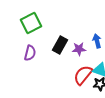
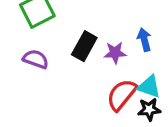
purple semicircle: (30, 53) -> (36, 59), turned -84

